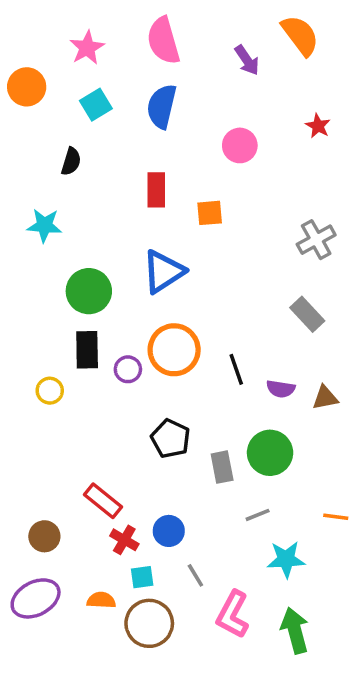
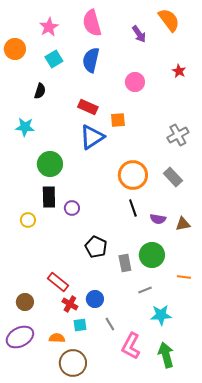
red rectangle: (156, 190) -> (88, 107), turned -66
blue triangle: (163, 272) -> (92, 137), moved
orange circle: (174, 350) -> (133, 175), moved
orange line: (336, 517) -> (184, 277), moved
brown circle: (149, 623) -> (73, 363), moved

